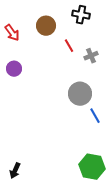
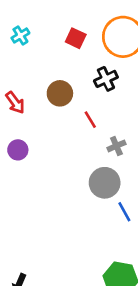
black cross: (81, 15) -> (106, 79), turned -36
gray cross: (91, 56) -> (116, 146), moved

